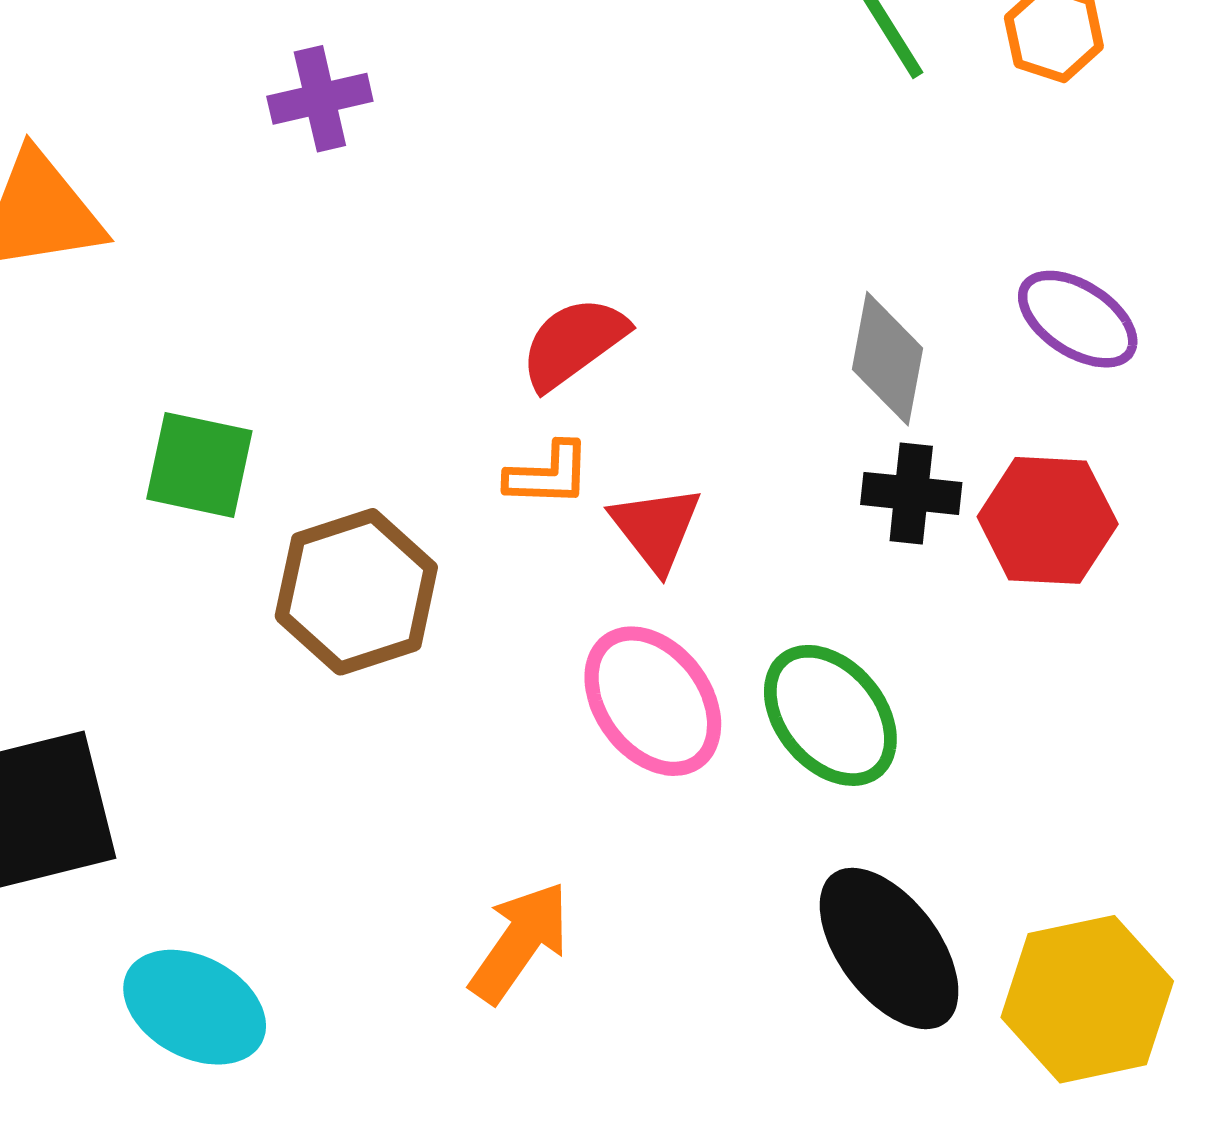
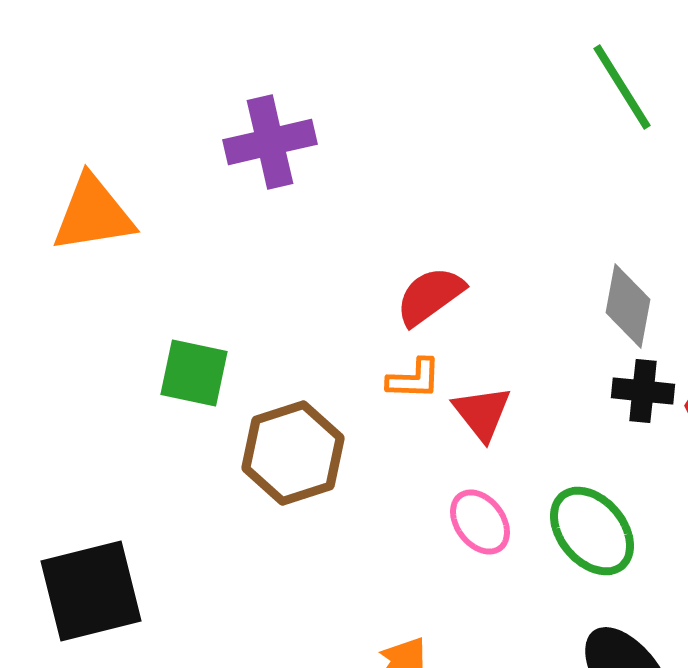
purple cross: (320, 99) -> (270, 142), size x1.4
pink ellipse: (653, 701) -> (480, 522), size x0.7

